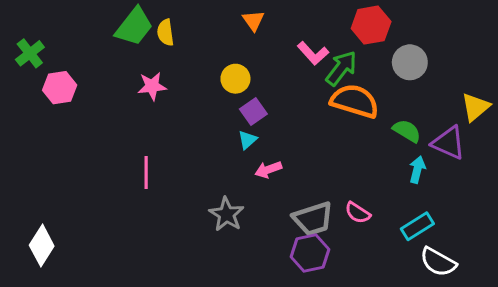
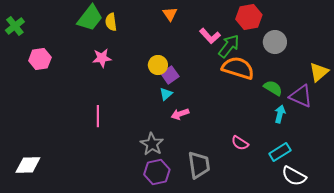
green cross: (30, 53) -> (15, 26), moved
yellow circle: (235, 79) -> (158, 65), moved
gray trapezoid: (313, 219) -> (199, 165), moved, turned -80
white diamond: (42, 246) -> (28, 165), turned 56
purple hexagon: (310, 253) -> (157, 172), moved

